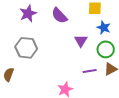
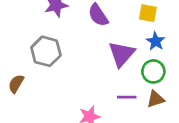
purple triangle: (81, 41) -> (122, 54), size x1.5

